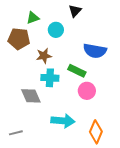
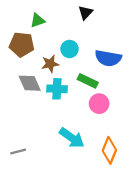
cyan circle: (56, 30) -> (69, 49), moved
gray diamond: (31, 96) -> (30, 83), moved
cyan arrow: (63, 121) -> (72, 138), turned 30

